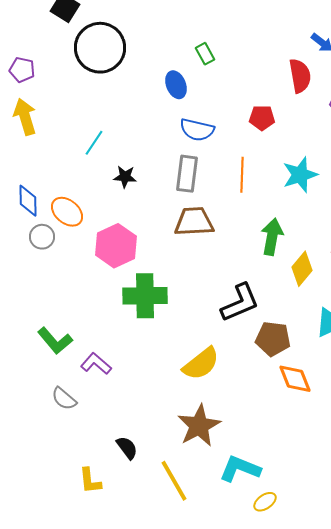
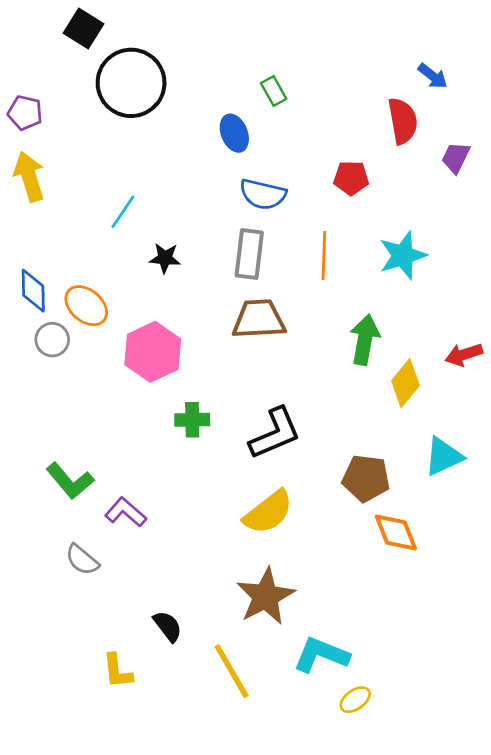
green cross: (145, 296) -> (192, 420), size x0.6
black L-shape: (240, 303) -> (275, 433), moved

